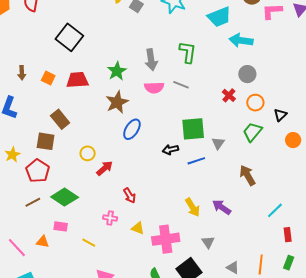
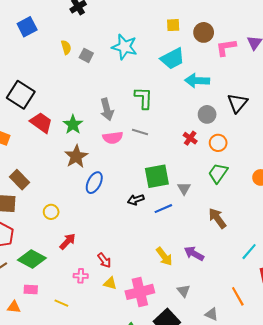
red trapezoid: (77, 80) -> (41, 123), moved, turned 45
black triangle: (280, 115) -> (237, 103), moved, size x1.5
red arrow: (105, 168) -> (68, 241), moved
red arrow: (130, 196) -> (104, 260), moved
orange line: (261, 265) -> (238, 296), moved, turned -30

